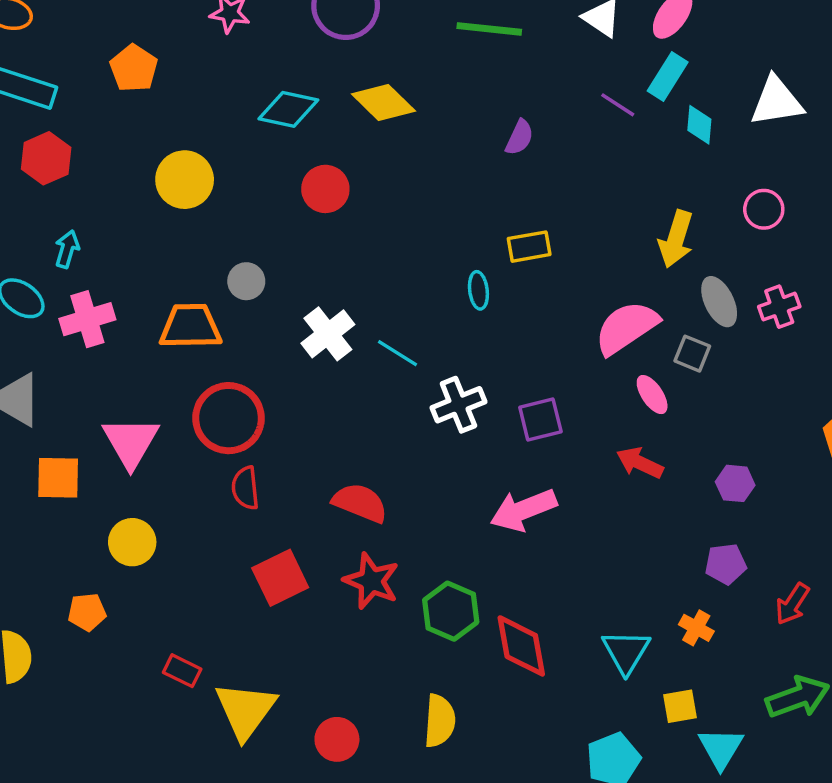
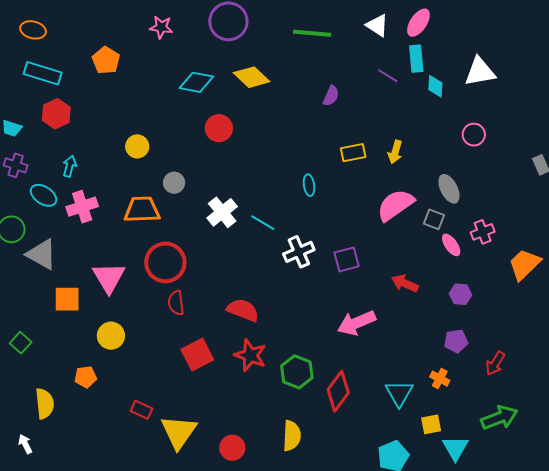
cyan rectangle: (668, 77) -> (416, 59), turned -36
yellow circle: (185, 180) -> (137, 146), moved, size x0.7
yellow arrow: (676, 239) -> (395, 152), moved, size x0.7
yellow rectangle: (529, 247) -> (353, 153), moved
pink cross: (779, 307) -> (483, 232), moved
pink ellipse: (652, 395) -> (451, 245), moved
pink arrow: (523, 510) -> (356, 323), moved
red diamond: (521, 646) -> (338, 391), turned 48

